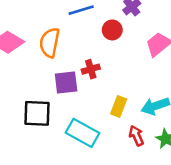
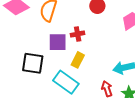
yellow rectangle: (119, 106) -> (78, 60), moved

